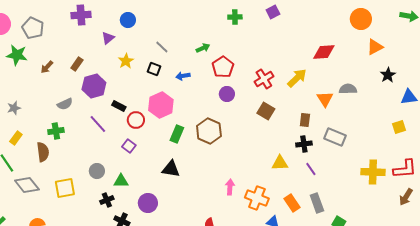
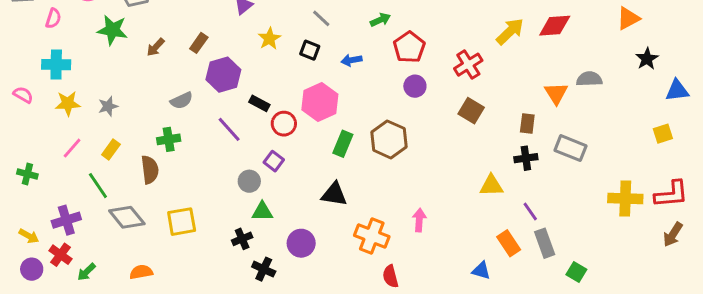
yellow arrow: (297, 78) -> (510, 31), moved
purple line: (311, 169) -> (530, 211), moved
gray circle: (97, 171) -> (249, 181), moved
orange cross: (257, 198) -> (372, 236), moved

